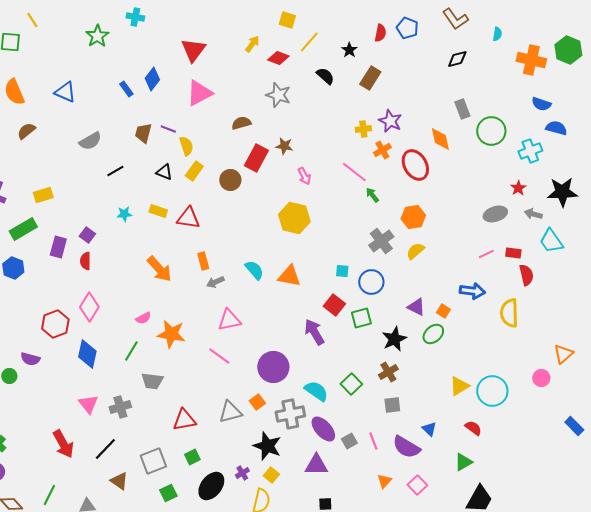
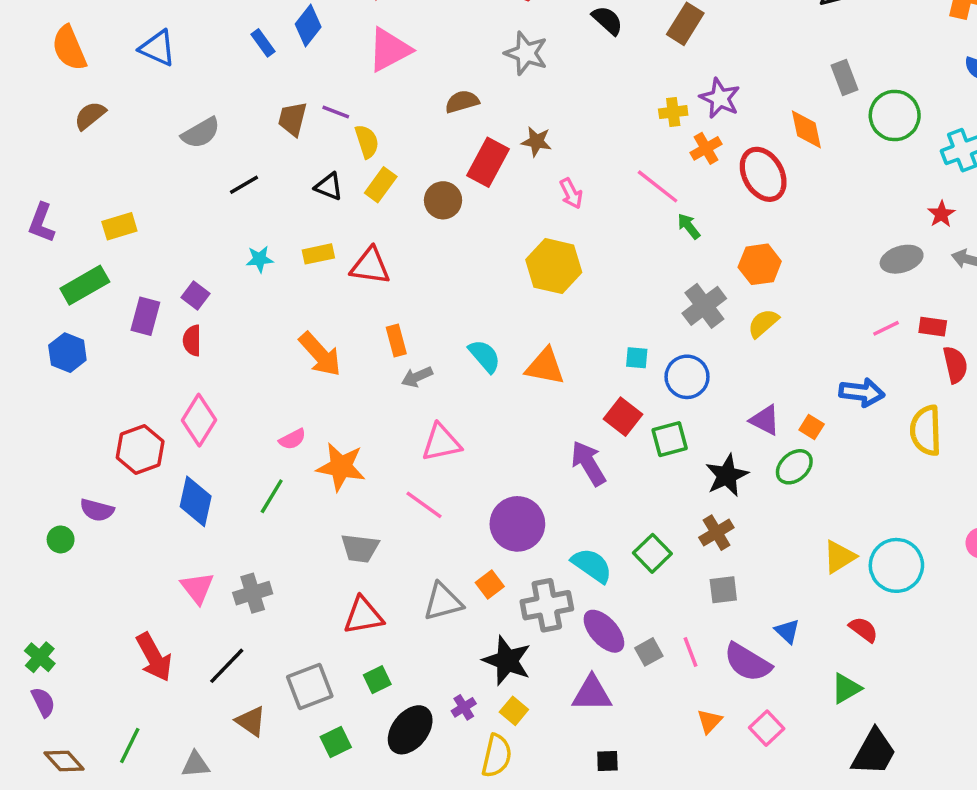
yellow rectangle: (158, 211) -> (318, 254), turned -30
gray trapezoid: (152, 381) -> (360, 548), moved

